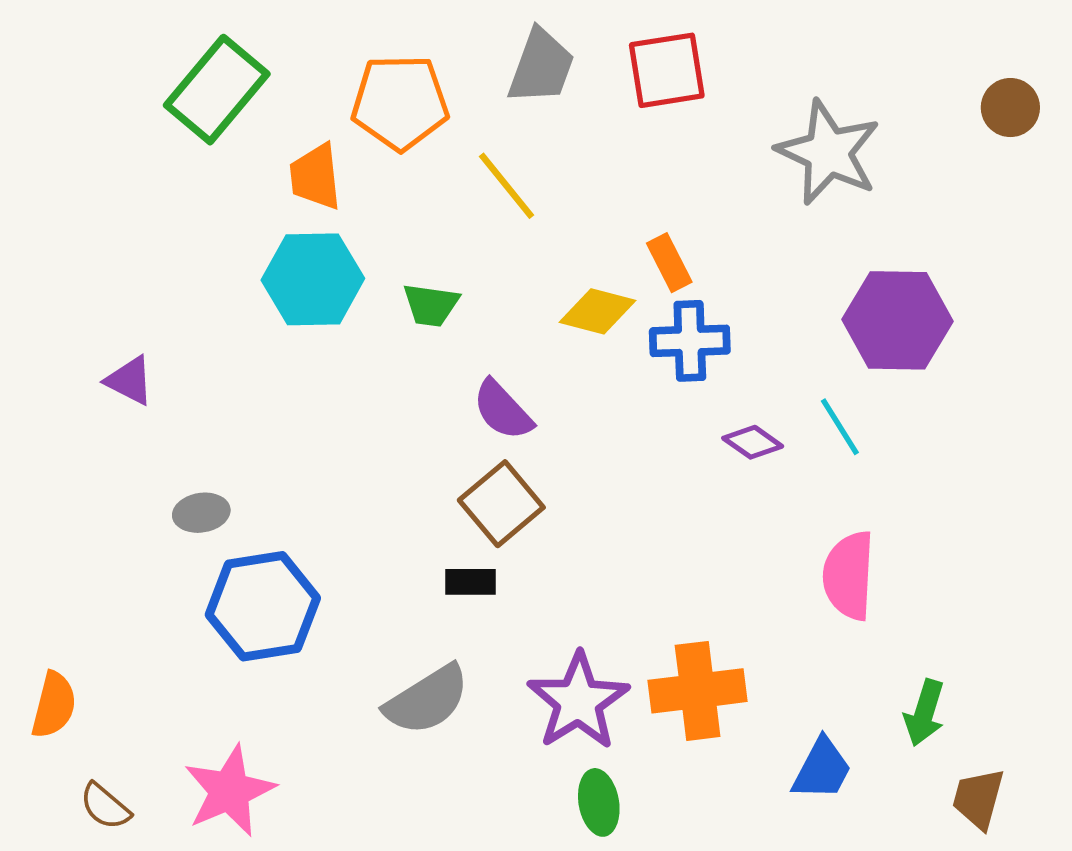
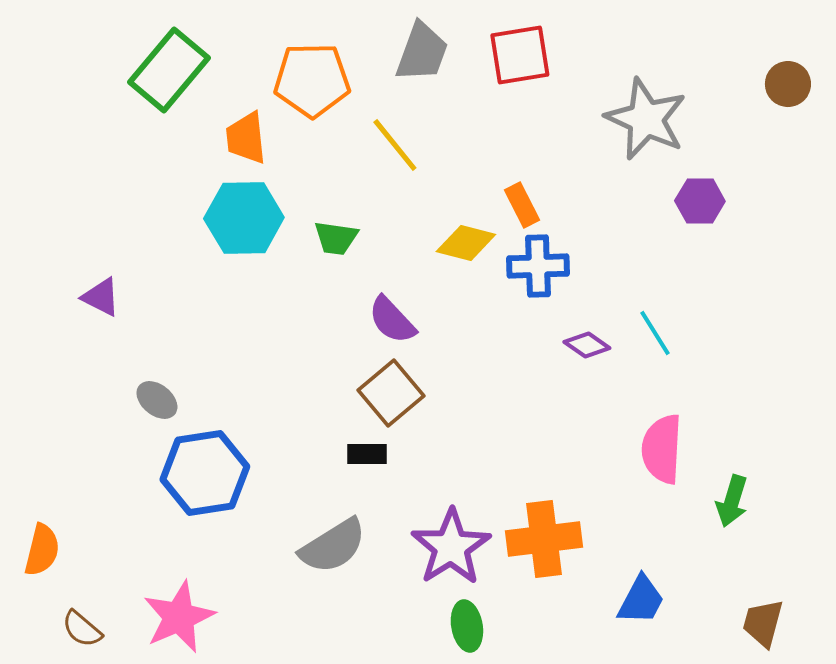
purple hexagon: (898, 320) -> (700, 201), moved, size x0.6
gray ellipse: (201, 513) -> (157, 400), turned 48
green arrow: (924, 713) -> (732, 501), moved

